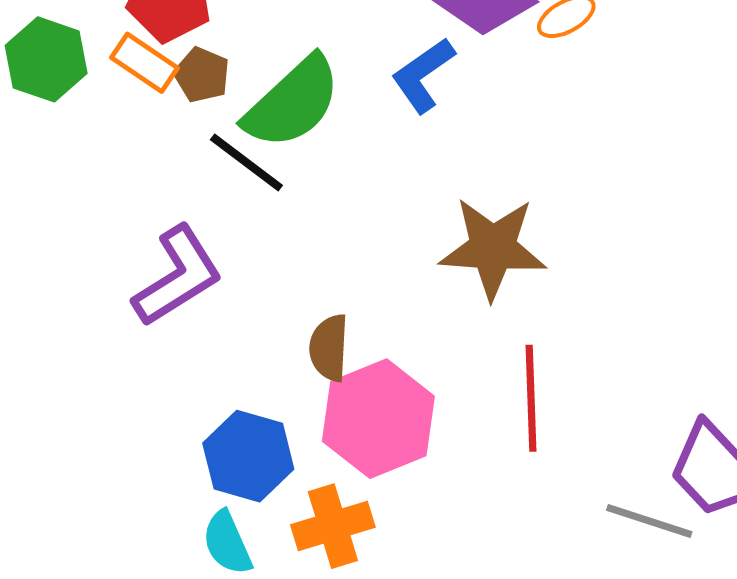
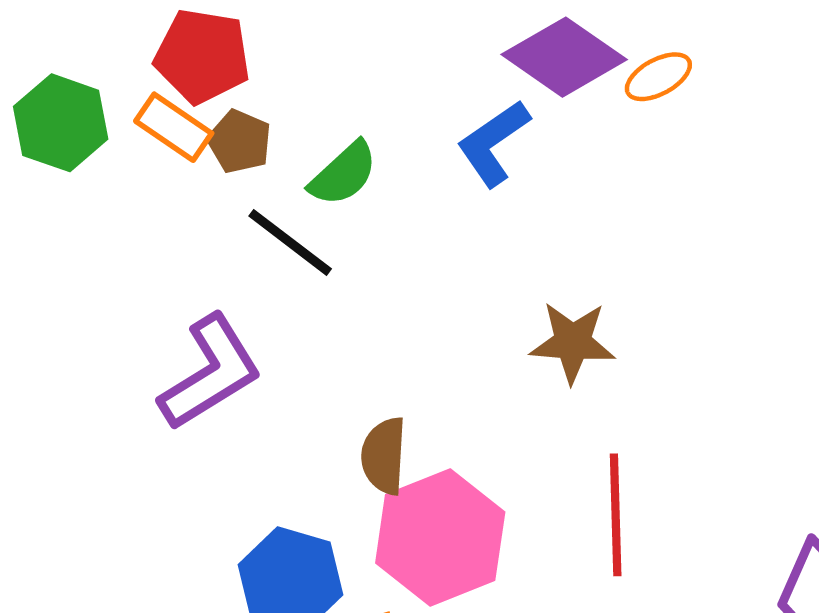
green semicircle: (293, 103) -> (343, 174), size x0.6
brown star: (493, 248) -> (573, 342), size x0.7

